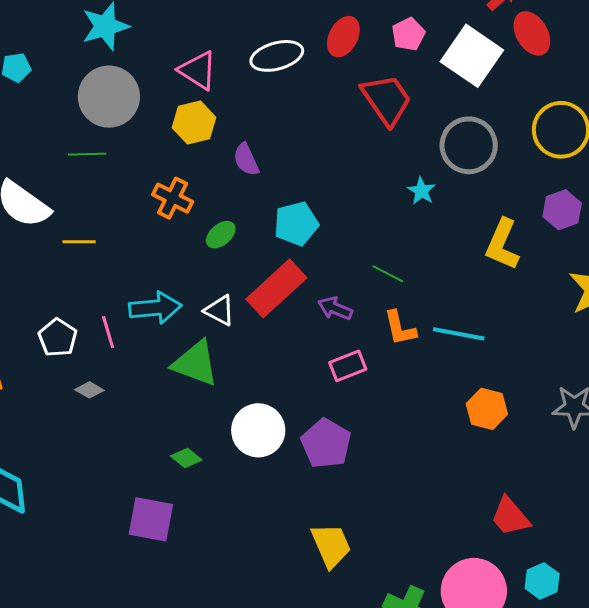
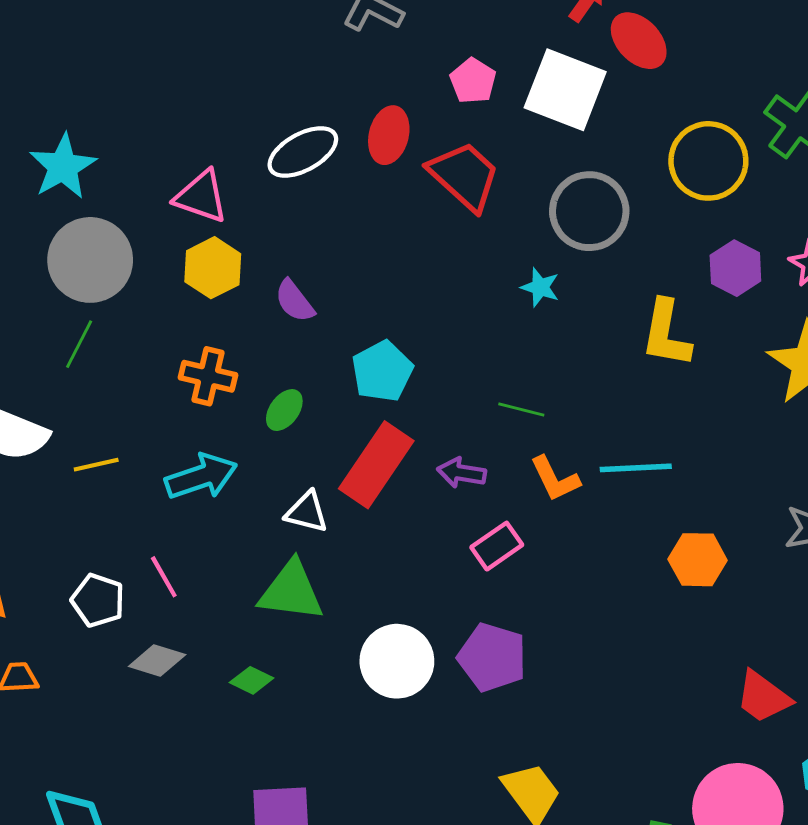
red ellipse: (343, 37) -> (389, 135), moved
green line: (87, 154) -> (79, 344), turned -48
cyan arrow: (155, 308) -> (201, 477), moved
gray diamond: (89, 390) -> (157, 661), size x1.4
green diamond: (186, 458) -> (252, 680), moved

